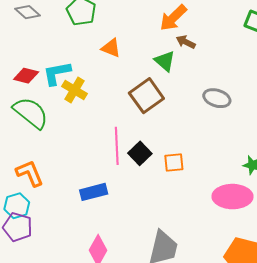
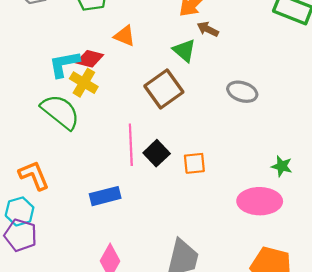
red diamond: (26, 76) -> (90, 59), moved
green semicircle: (31, 113) -> (60, 112), moved

